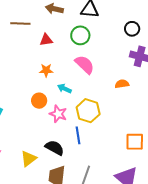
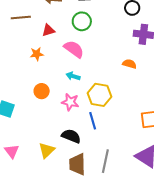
pink semicircle: (85, 65) -> (74, 49), moved
orange star: (46, 70) -> (37, 54), moved
orange semicircle: (122, 84) -> (129, 64), turned 32
orange circle: (39, 101) -> (42, 91), moved

